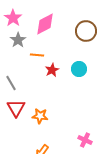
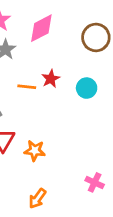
orange line: (37, 55) -> (27, 87), moved
red star: (52, 70) -> (51, 79), moved

